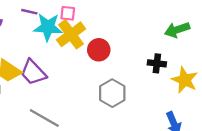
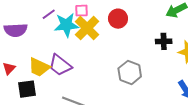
purple line: (29, 12) -> (49, 14), turned -40
red circle: (99, 50) -> (118, 19), moved

